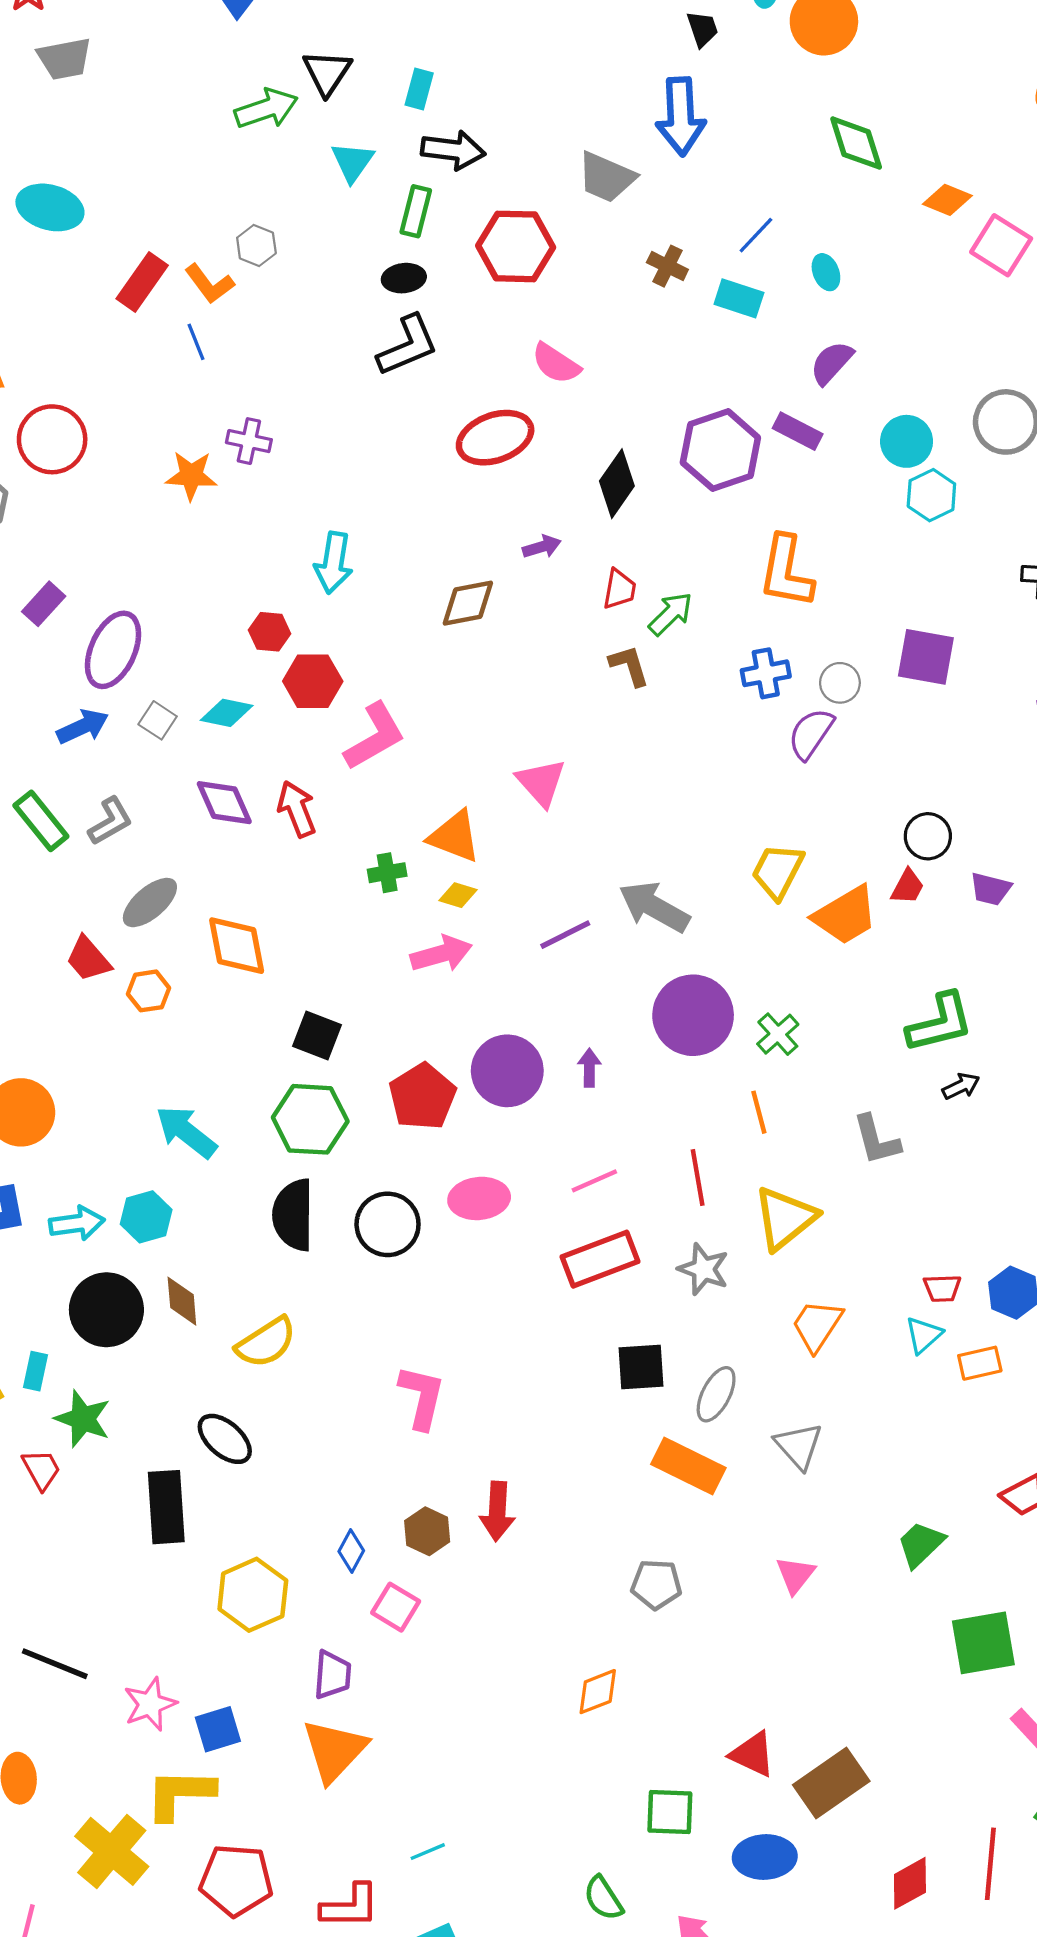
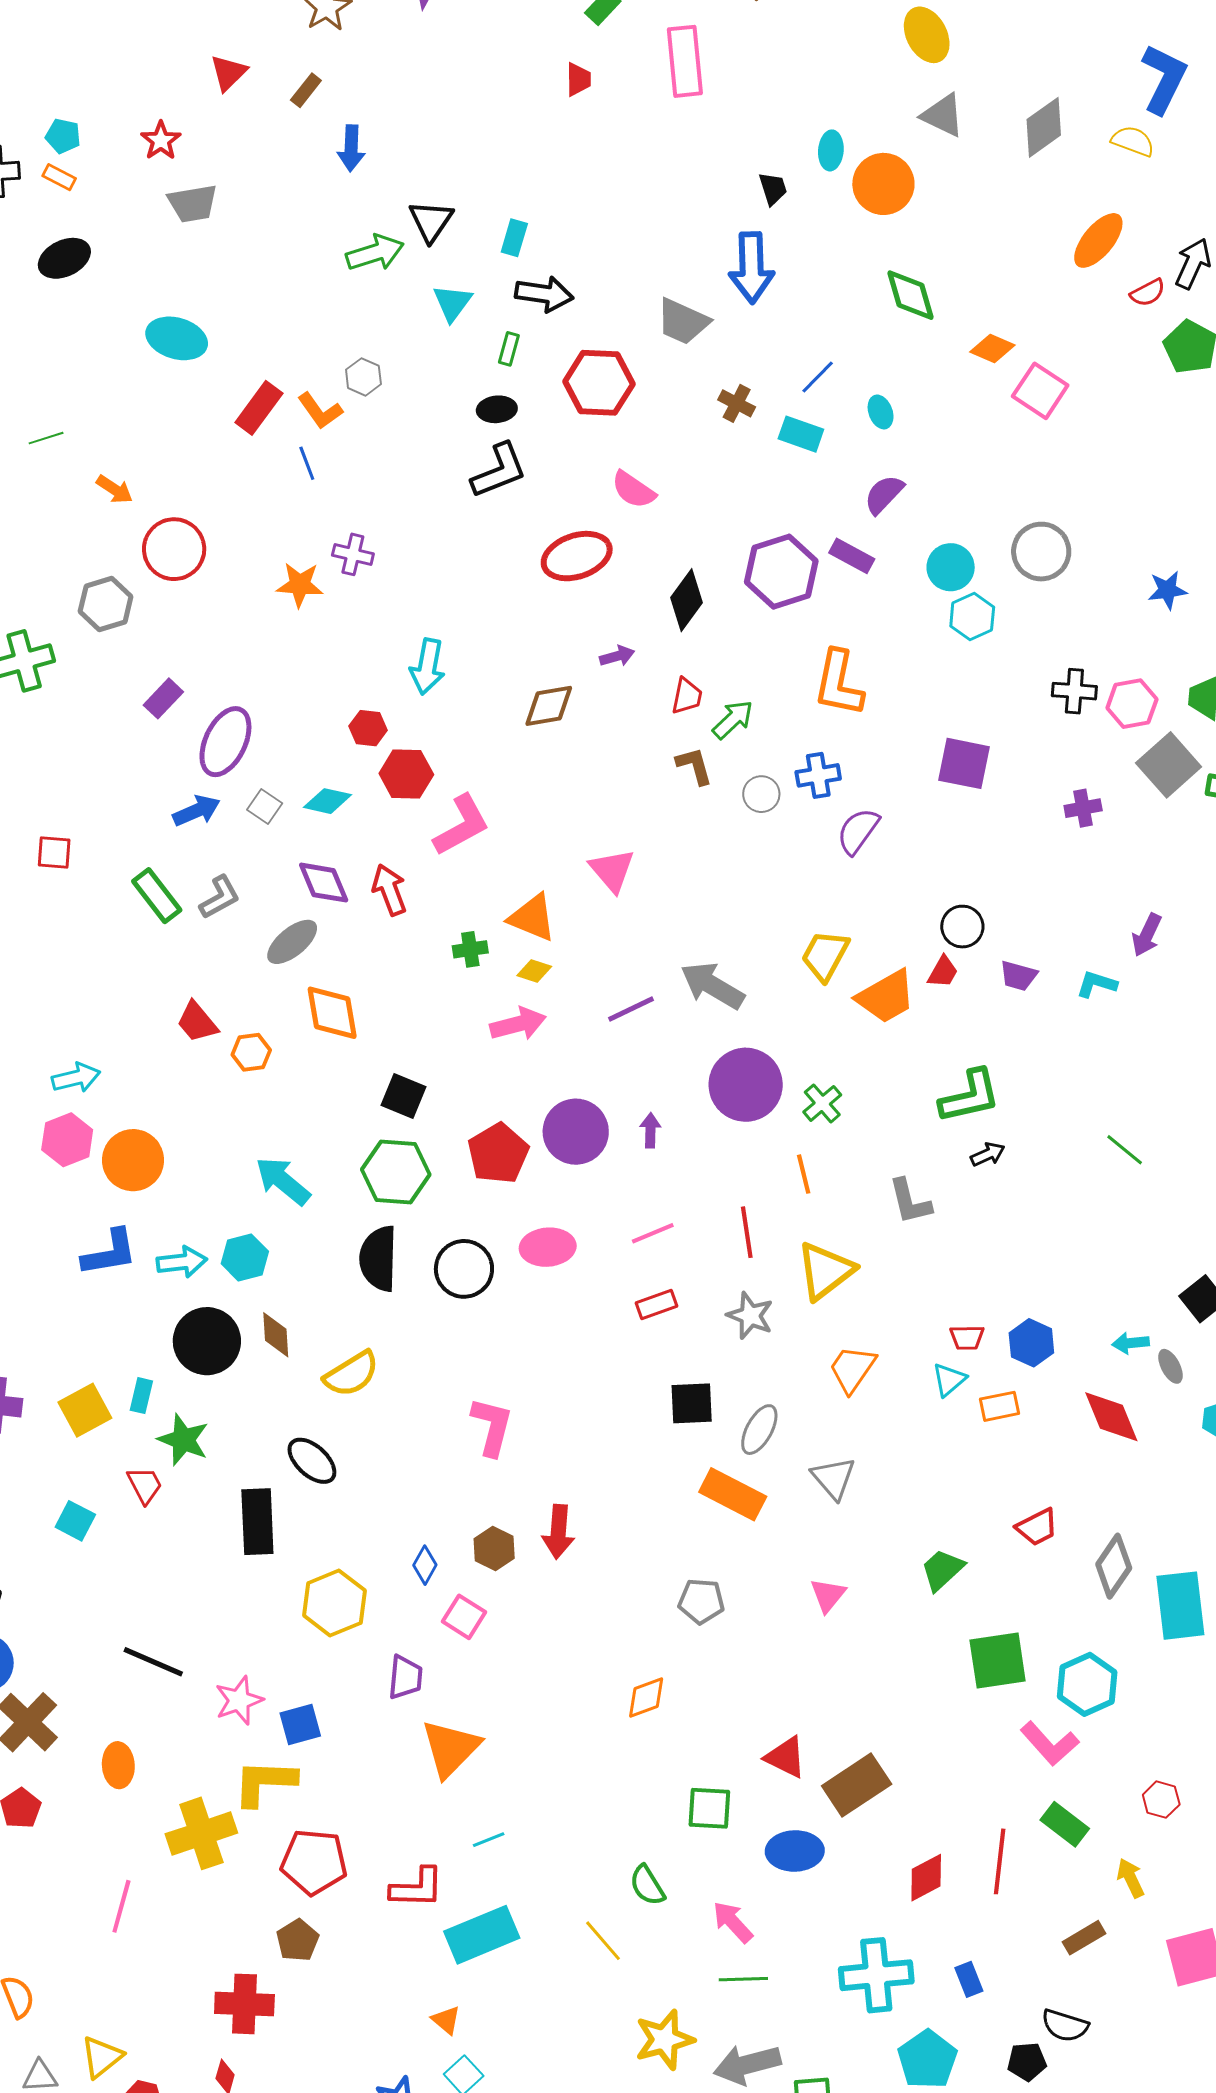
green rectangle: (416, 211) -> (509, 349), size x0.7
gray circle: (840, 683) -> (761, 794), moved
gray ellipse: (150, 903) -> (292, 942), moved
red rectangle: (600, 1259) -> (656, 1305), size x0.6
orange triangle: (334, 1750) -> (451, 1748), moved
yellow cross: (112, 1851) -> (201, 1833), turned 30

